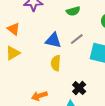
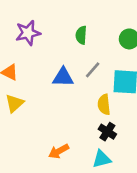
green semicircle: (73, 11) -> (81, 35), turned 120
yellow semicircle: (56, 63) -> (104, 105), moved

